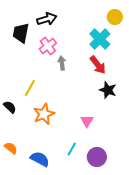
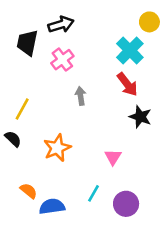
gray arrow: (62, 63) -> (81, 96), moved
yellow line: (30, 88) -> (22, 109), moved
orange semicircle: (11, 148) -> (29, 191), moved
blue semicircle: (40, 159) -> (52, 206), turned -36

